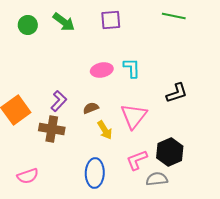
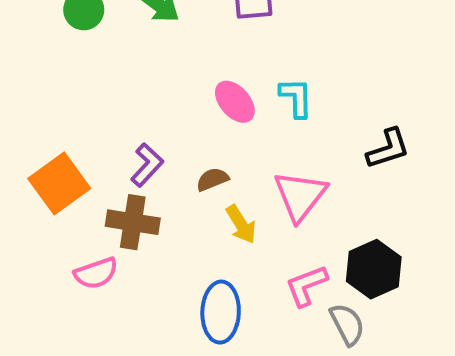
pink ellipse: (102, 70) -> (235, 102), turned 60
pink semicircle: (28, 176) -> (96, 273), moved
gray semicircle: (157, 179) -> (347, 324), turned 70

